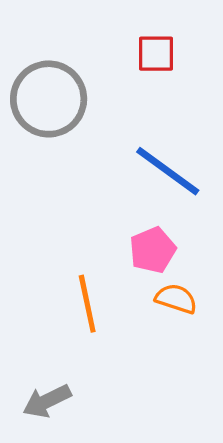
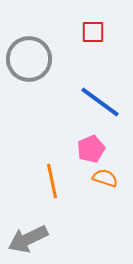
gray arrow: (47, 401) -> (28, 239), size x1.4

